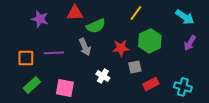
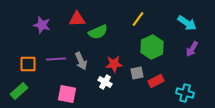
gray arrow: (85, 47) -> (81, 61), moved
red star: (121, 48) -> (114, 64), moved
red rectangle: (151, 84) -> (156, 81), moved
green rectangle: (32, 85) -> (19, 91), moved

